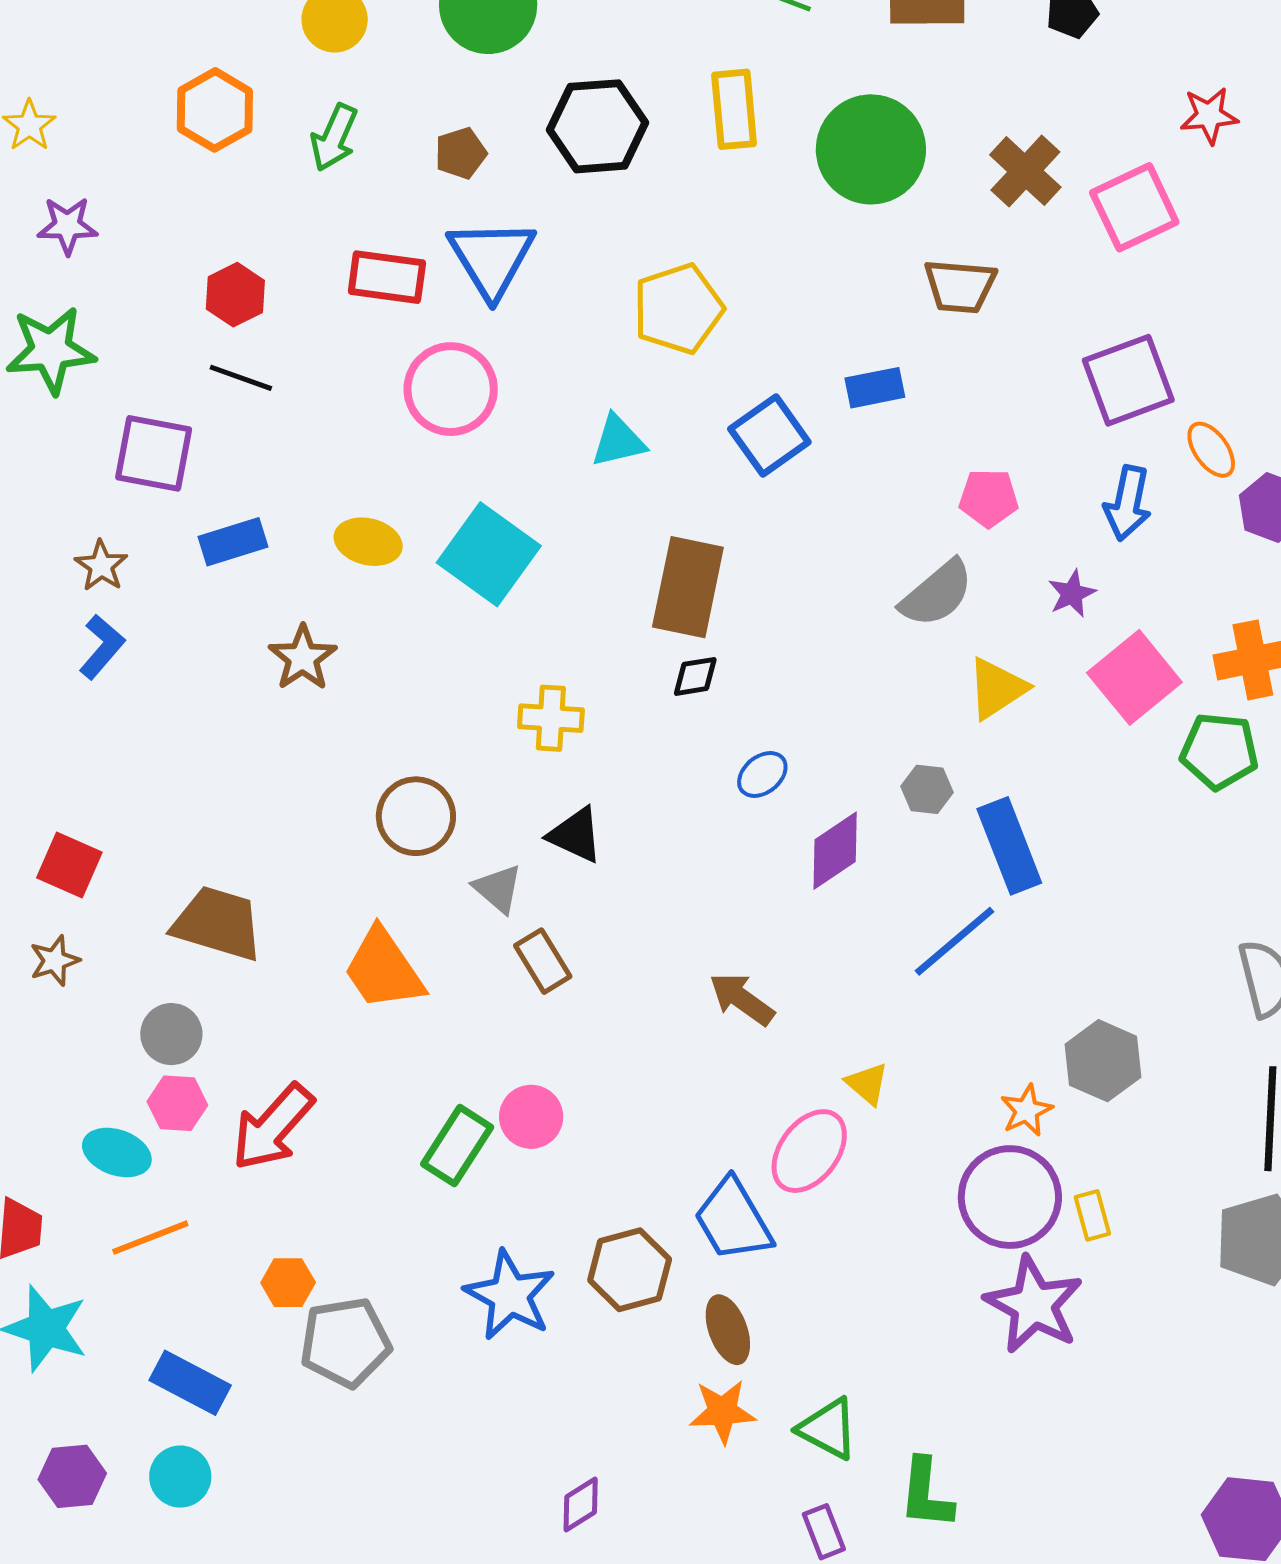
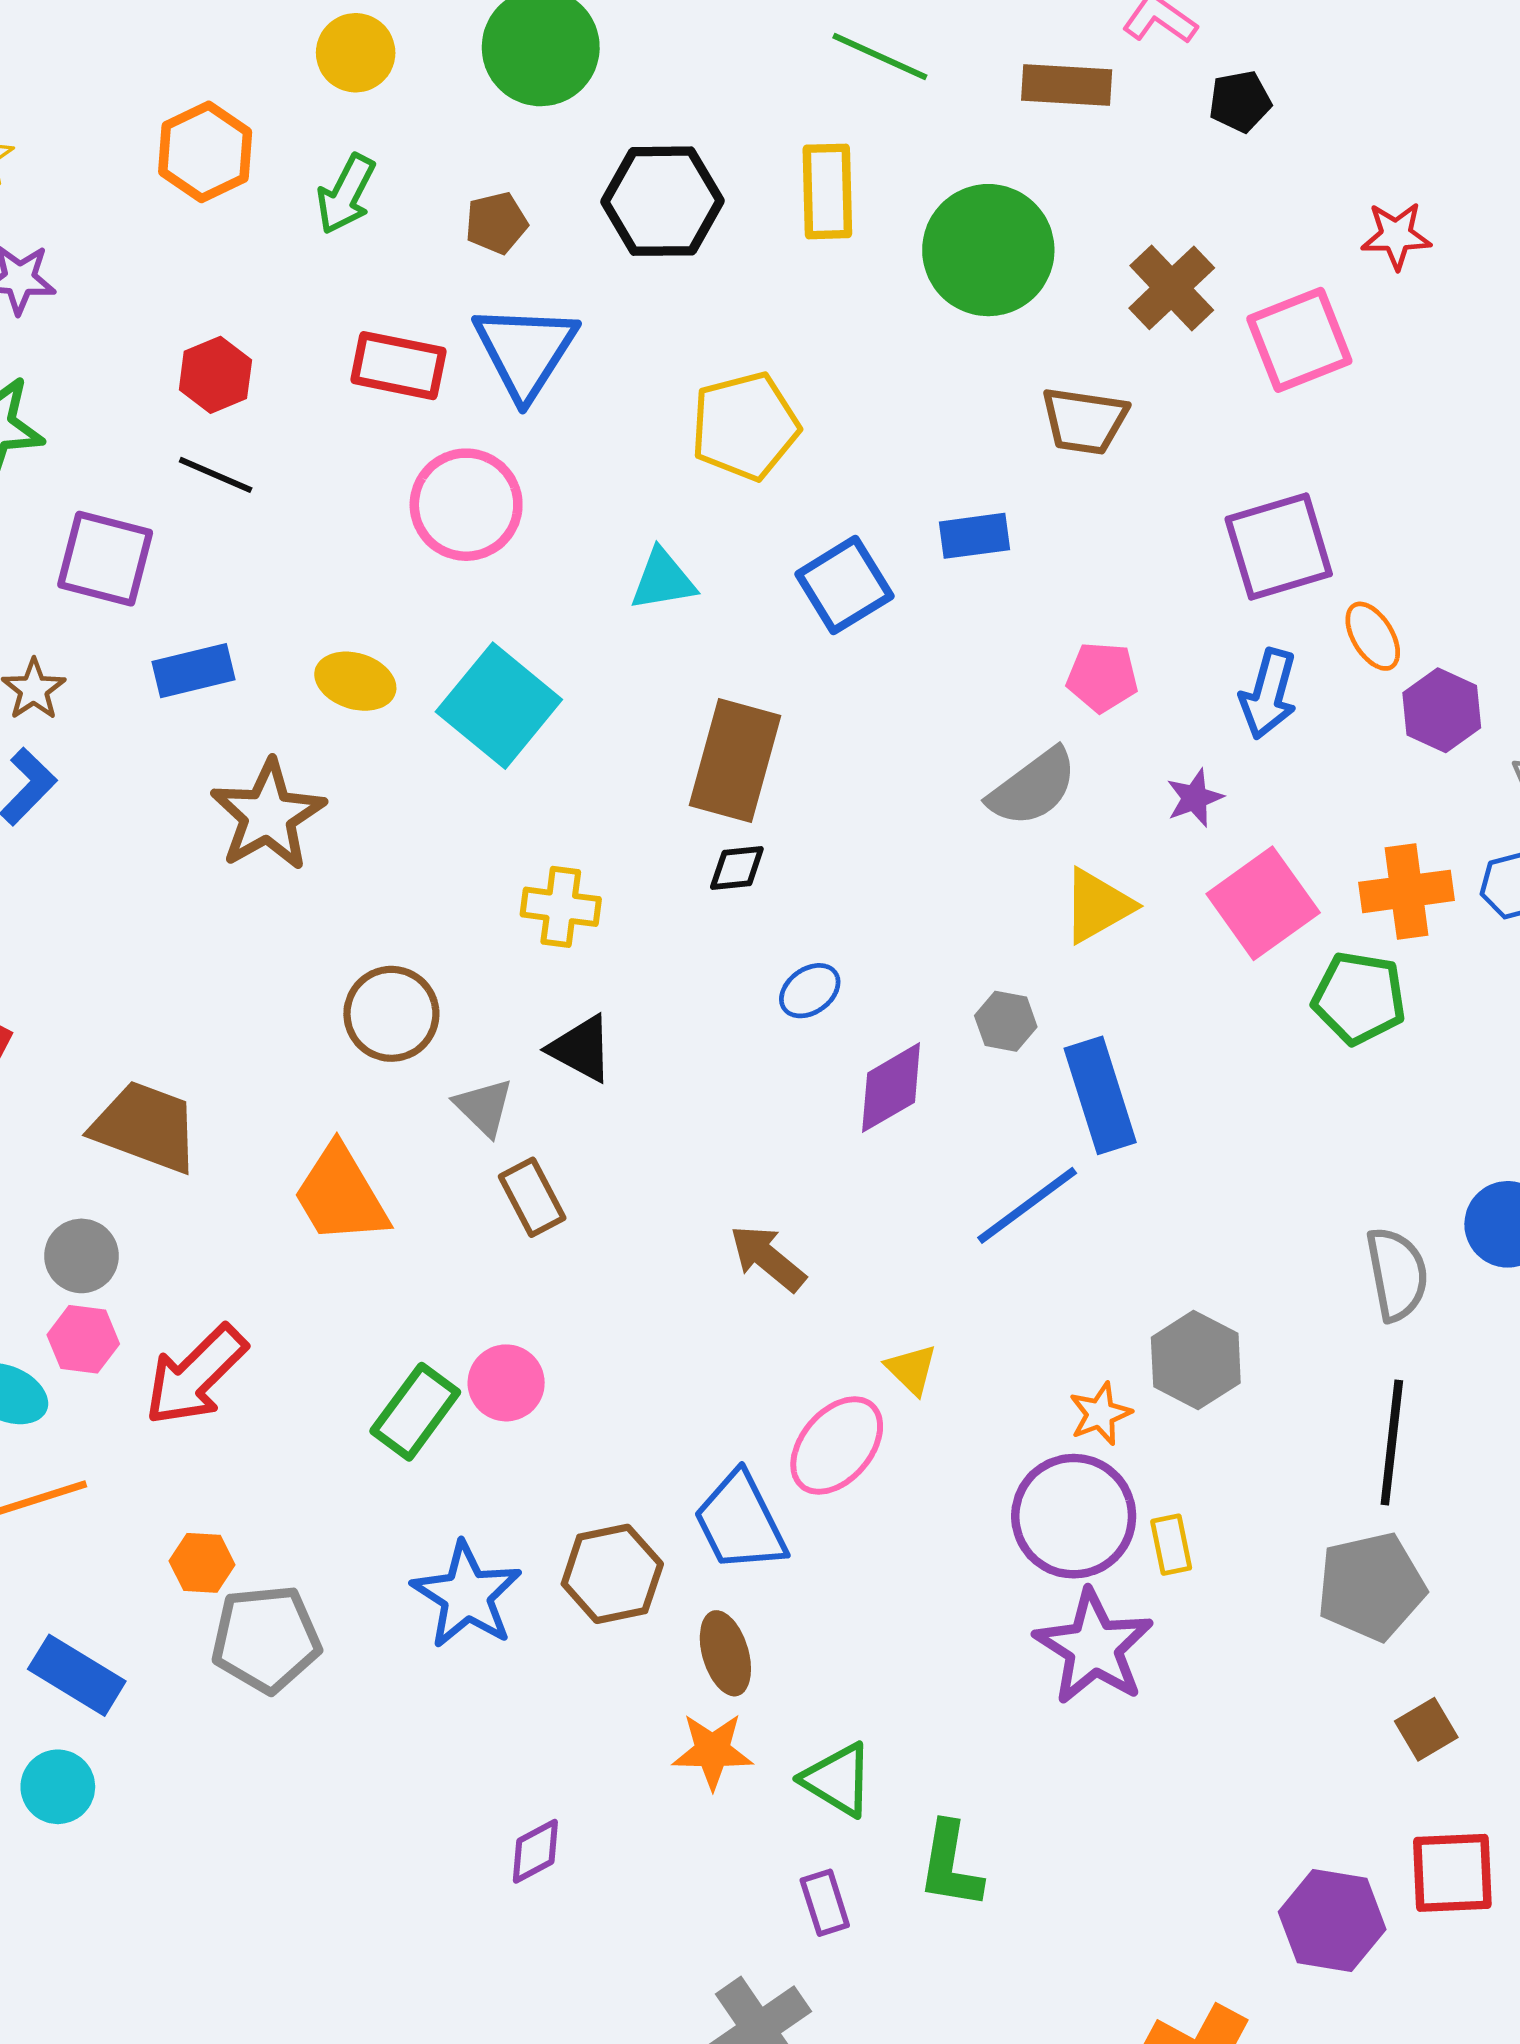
brown star: (303, 658) -> (268, 815), size x1.4

